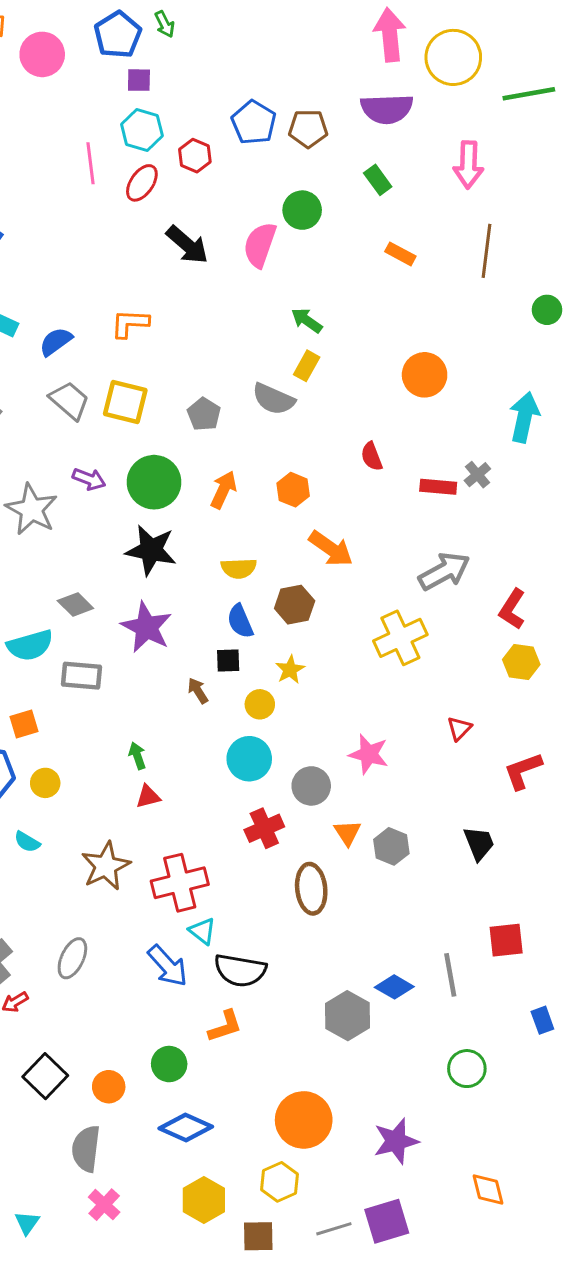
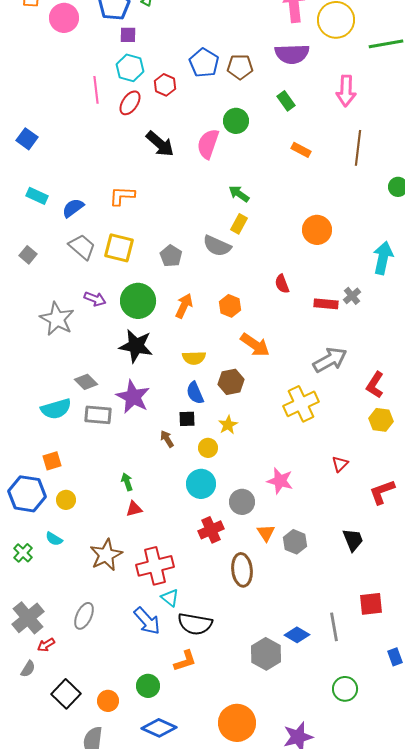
gray rectangle: (81, 676) -> (98, 415), moved

